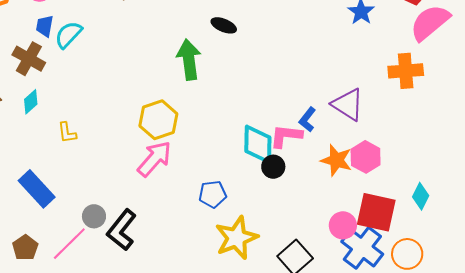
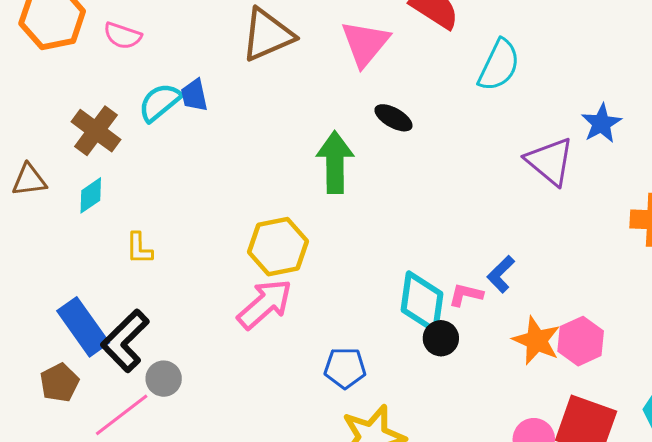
blue trapezoid: (45, 26) -> (194, 95), moved, turned -30
purple triangle: (348, 104) -> (550, 161), moved
pink L-shape: (286, 136) -> (466, 295), size x0.7
black L-shape: (122, 230) -> (125, 341), moved
brown pentagon: (25, 248) -> (59, 383), moved

